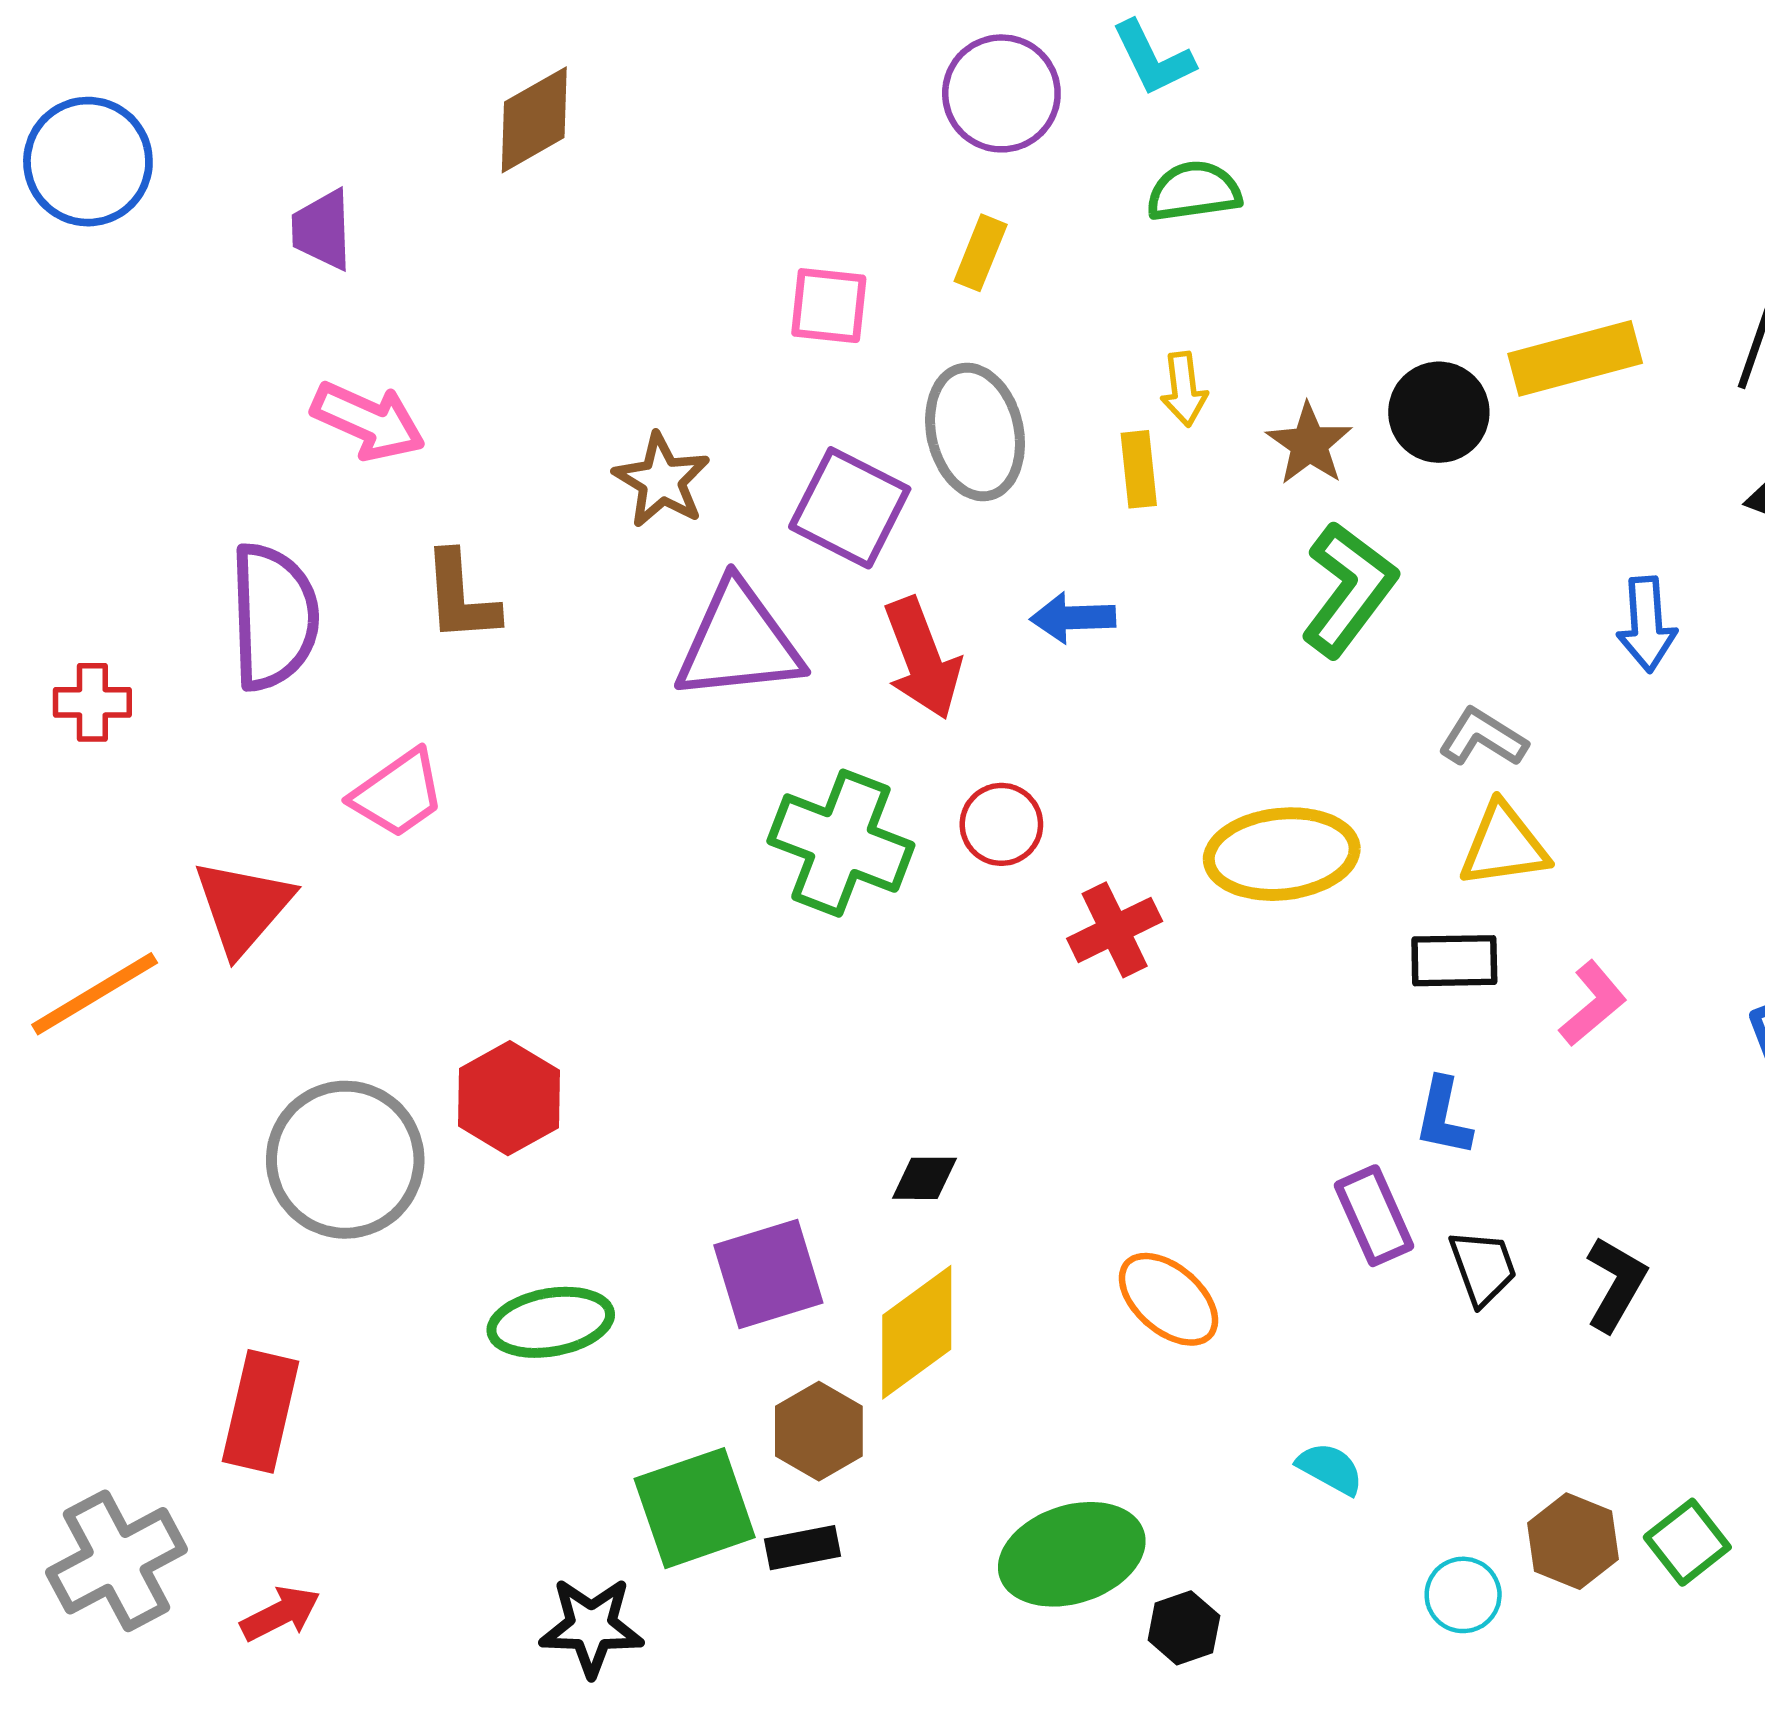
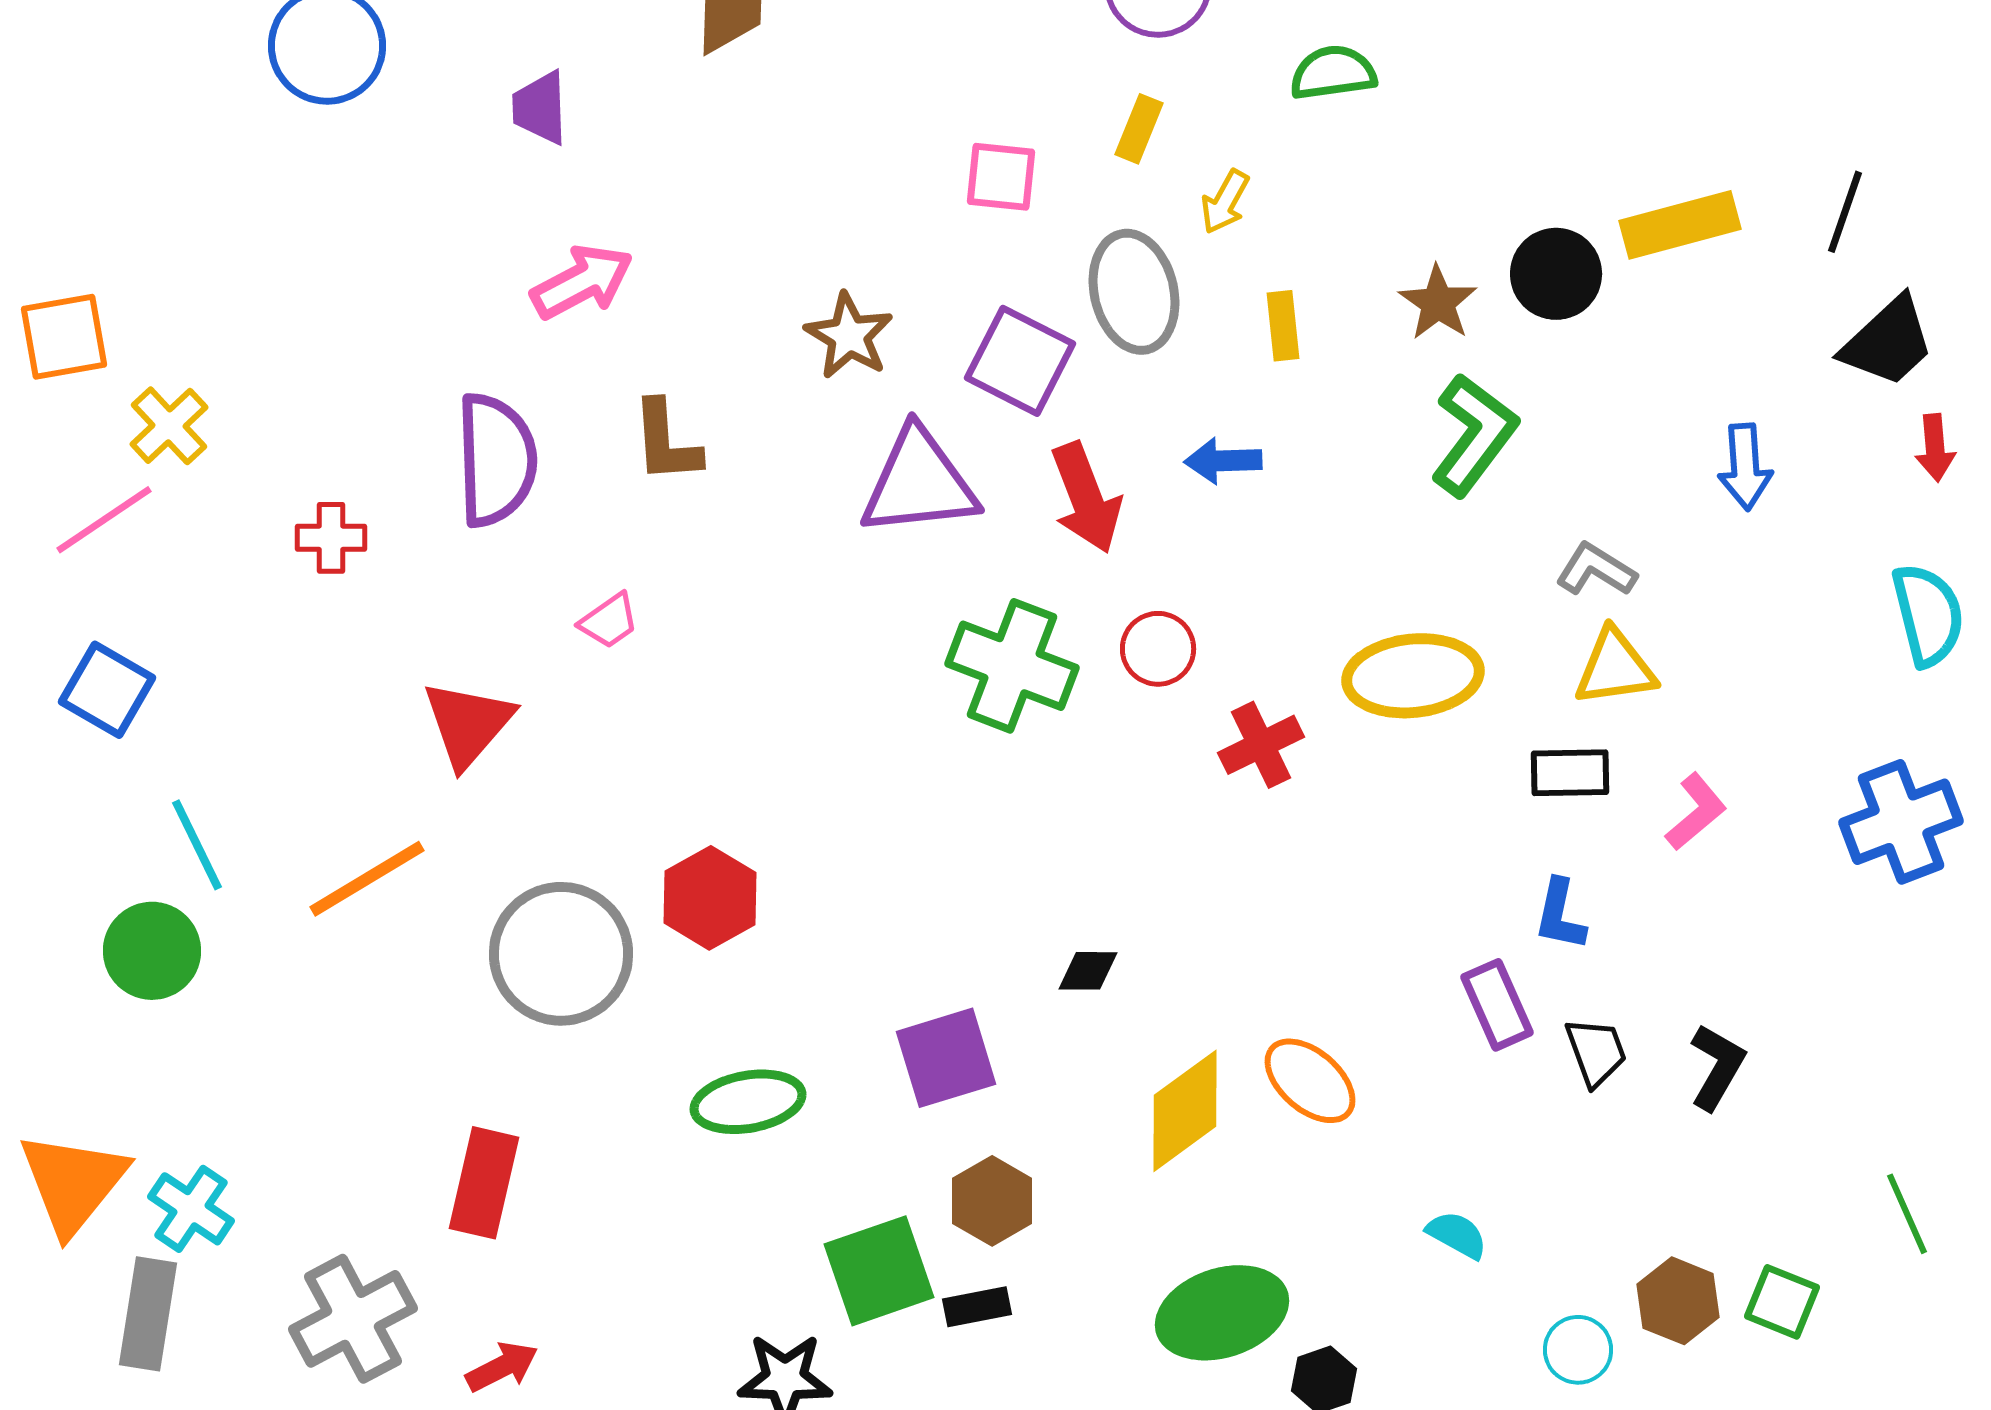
yellow arrow: (1184, 389) -> (1225, 202), moved, turned 36
pink arrow: (368, 421) -> (582, 282), turned -52
pink trapezoid: (398, 794) -> (609, 621), size x0.7
orange line: (95, 994) -> (367, 879), moved
yellow diamond: (917, 1332) -> (1185, 1111), moved
green square: (1687, 1542) -> (1782, 1302), turned -30

